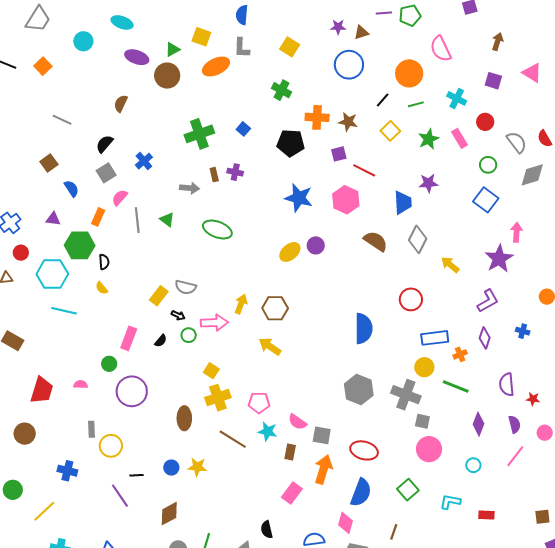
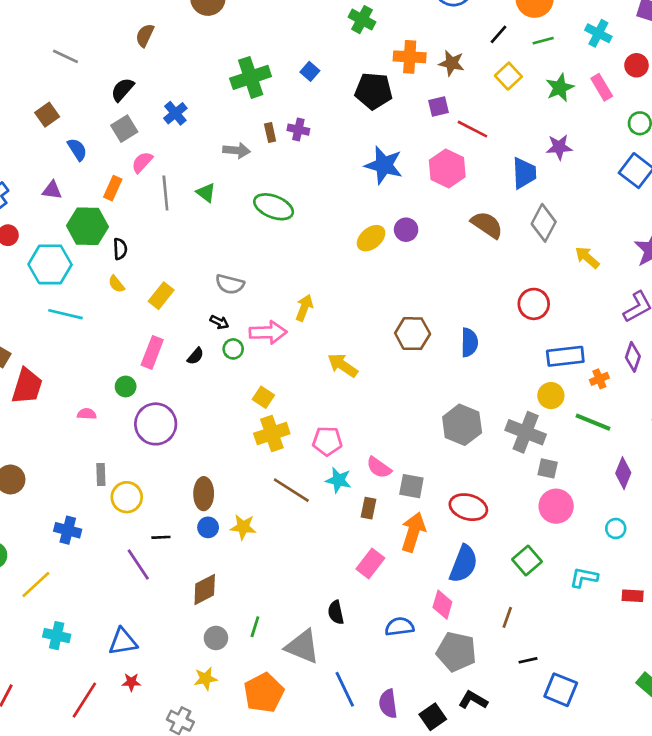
yellow rectangle: (159, 296) -> (161, 296), moved
brown hexagon: (275, 308) -> (413, 334), moved
blue semicircle: (363, 328) -> (469, 342), size x0.7
red trapezoid: (42, 390) -> (27, 386), moved
brown ellipse: (184, 418) -> (204, 494), moved

